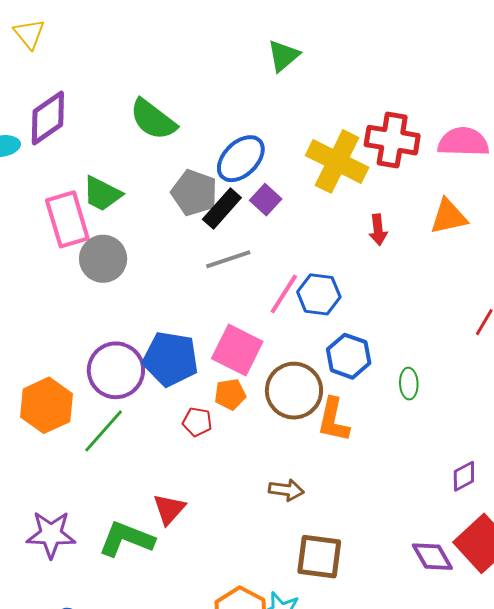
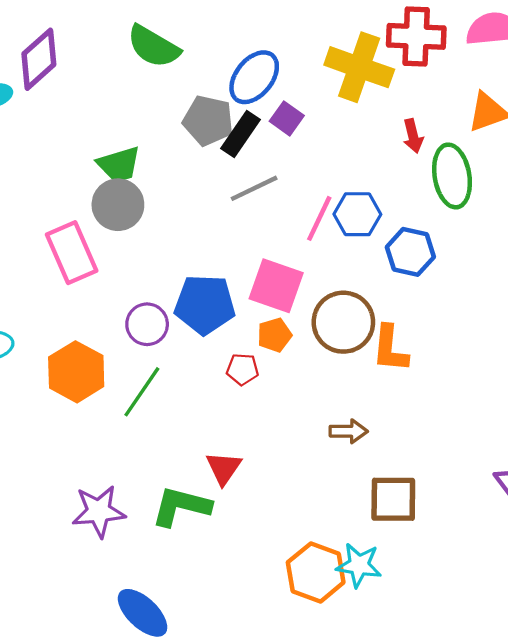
green trapezoid: (102, 194) -> (119, 165), moved, turned -36
pink rectangle: (67, 219) -> (72, 253), moved
blue hexagon: (349, 356) -> (410, 252), moved
purple circle: (116, 370) -> (147, 324), size x0.7
green ellipse: (409, 384) -> (452, 176), moved, size x1.8

